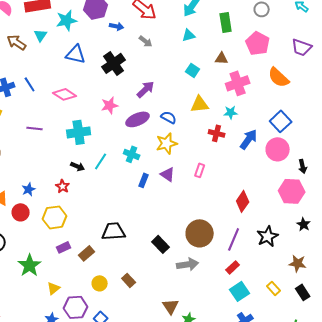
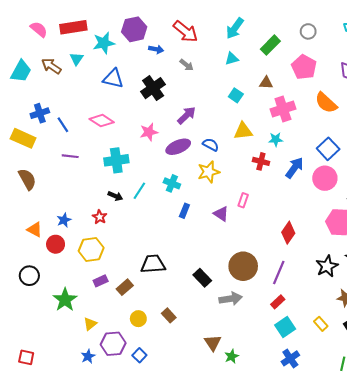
green rectangle: (226, 22) -> (270, 45), turned 54
blue line: (30, 84) -> (63, 125), moved
purple triangle: (168, 174) -> (221, 214), moved
black star: (268, 236) -> (327, 266), moved

